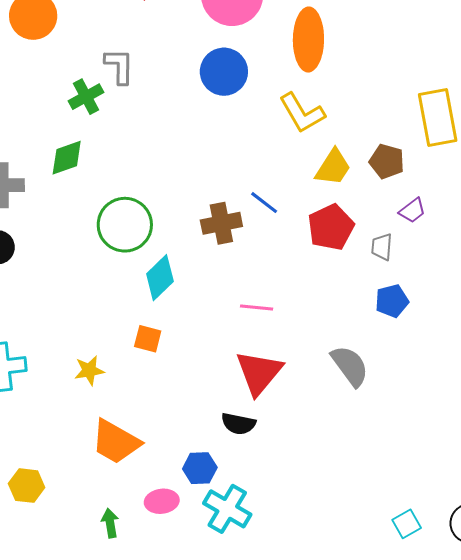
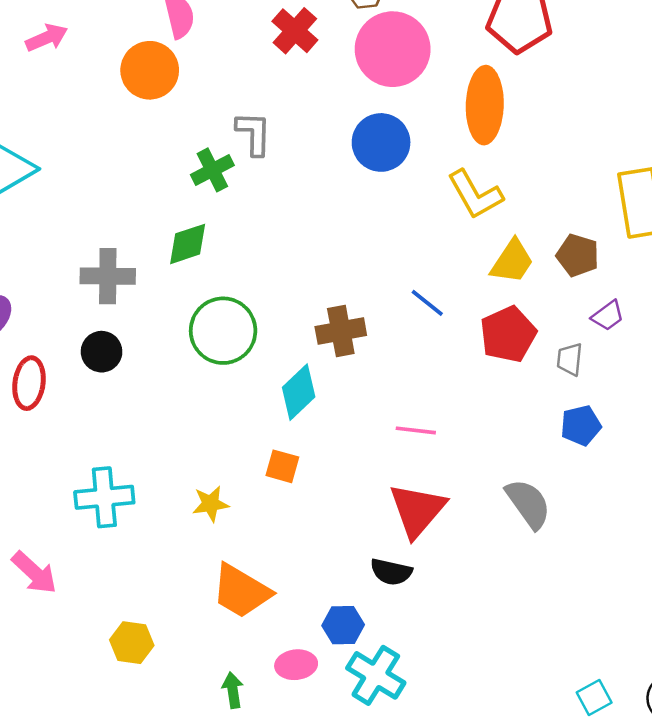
brown cross: (221, 223) -> (341, 331), moved
green circle: (125, 225) -> (223, 331), moved

